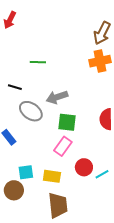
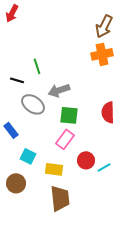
green line: (38, 62) -> (37, 66), moved, turned 70
cyan square: (26, 172) -> (28, 156), moved, turned 35

